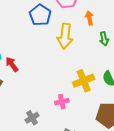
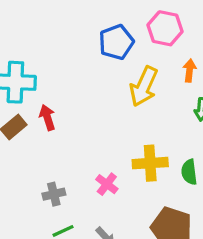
red arrow: (12, 64) -> (47, 117), moved
pink cross: (62, 102) -> (107, 184), turned 32

